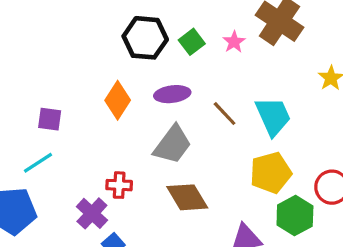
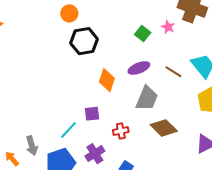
black hexagon: (145, 38) -> (84, 41), moved
purple square: (50, 119) -> (92, 114), moved
purple cross: (92, 213) -> (95, 154), moved, turned 30

